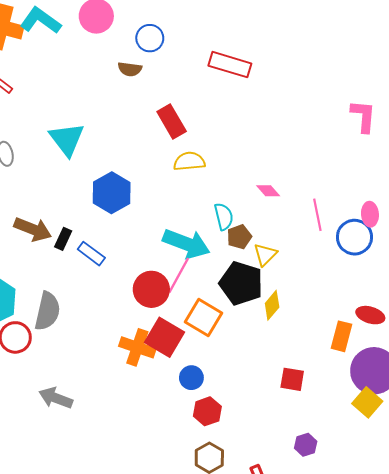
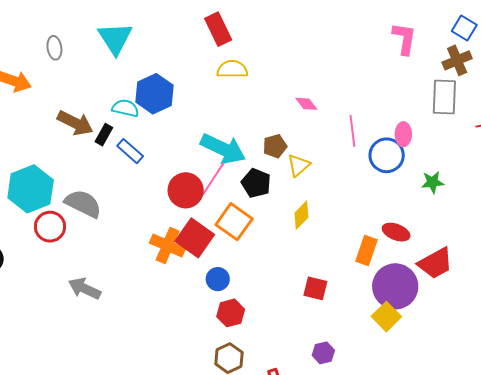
cyan semicircle: (224, 217) -> (125, 108), moved, turned -68
black pentagon: (241, 283) -> (256, 183), moved, size x0.7
gray semicircle: (47, 311) -> (83, 204), turned -81

